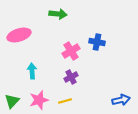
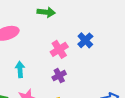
blue cross: (97, 42) -> (85, 40), turned 35

